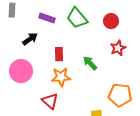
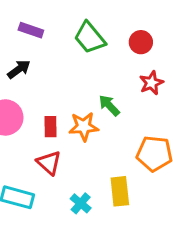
purple rectangle: (47, 18) -> (31, 30), moved
red rectangle: (59, 54) -> (50, 127), moved
orange star: (61, 77) -> (84, 127), moved

